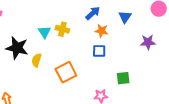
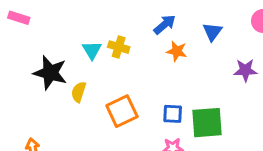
blue square: (99, 51) -> (173, 114), moved
green square: (123, 78) -> (207, 123), size x1.6

